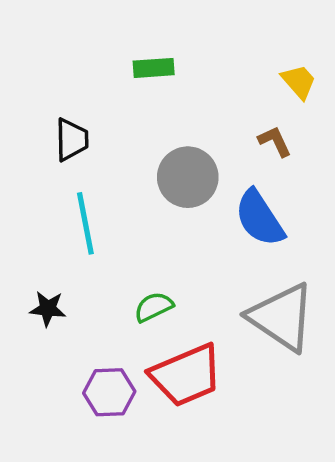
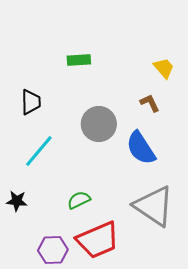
cyan line: (85, 223) -> (39, 151), turned 51

